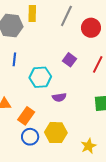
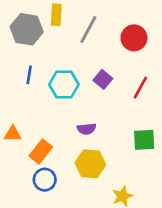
gray line: (66, 16) -> (88, 30), moved
cyan hexagon: (40, 77) -> (64, 84), moved
yellow hexagon: (56, 133) -> (90, 164), moved

